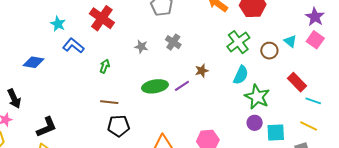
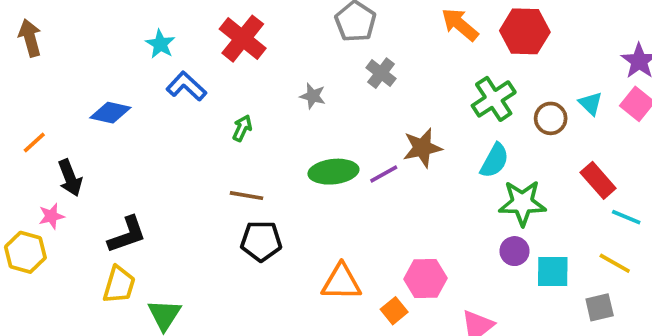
gray cross: (173, 42) -> (381, 73), moved
brown star: (202, 71) -> (422, 148), size x1.5
green star: (257, 97) -> (522, 203), turned -30

